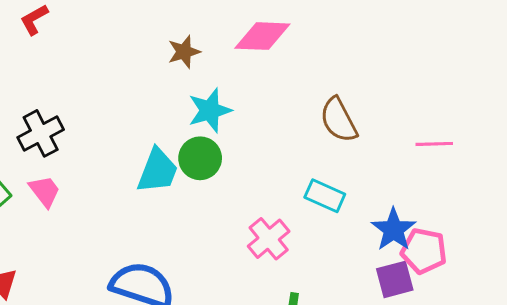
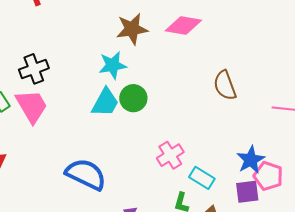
brown star: (184, 52) -> (132, 29), size x1.5
cyan star: (210, 110) -> (113, 65), moved
pink trapezoid: (45, 191) -> (32, 106), size x1.6
cyan rectangle: (325, 196) -> (202, 178), moved

